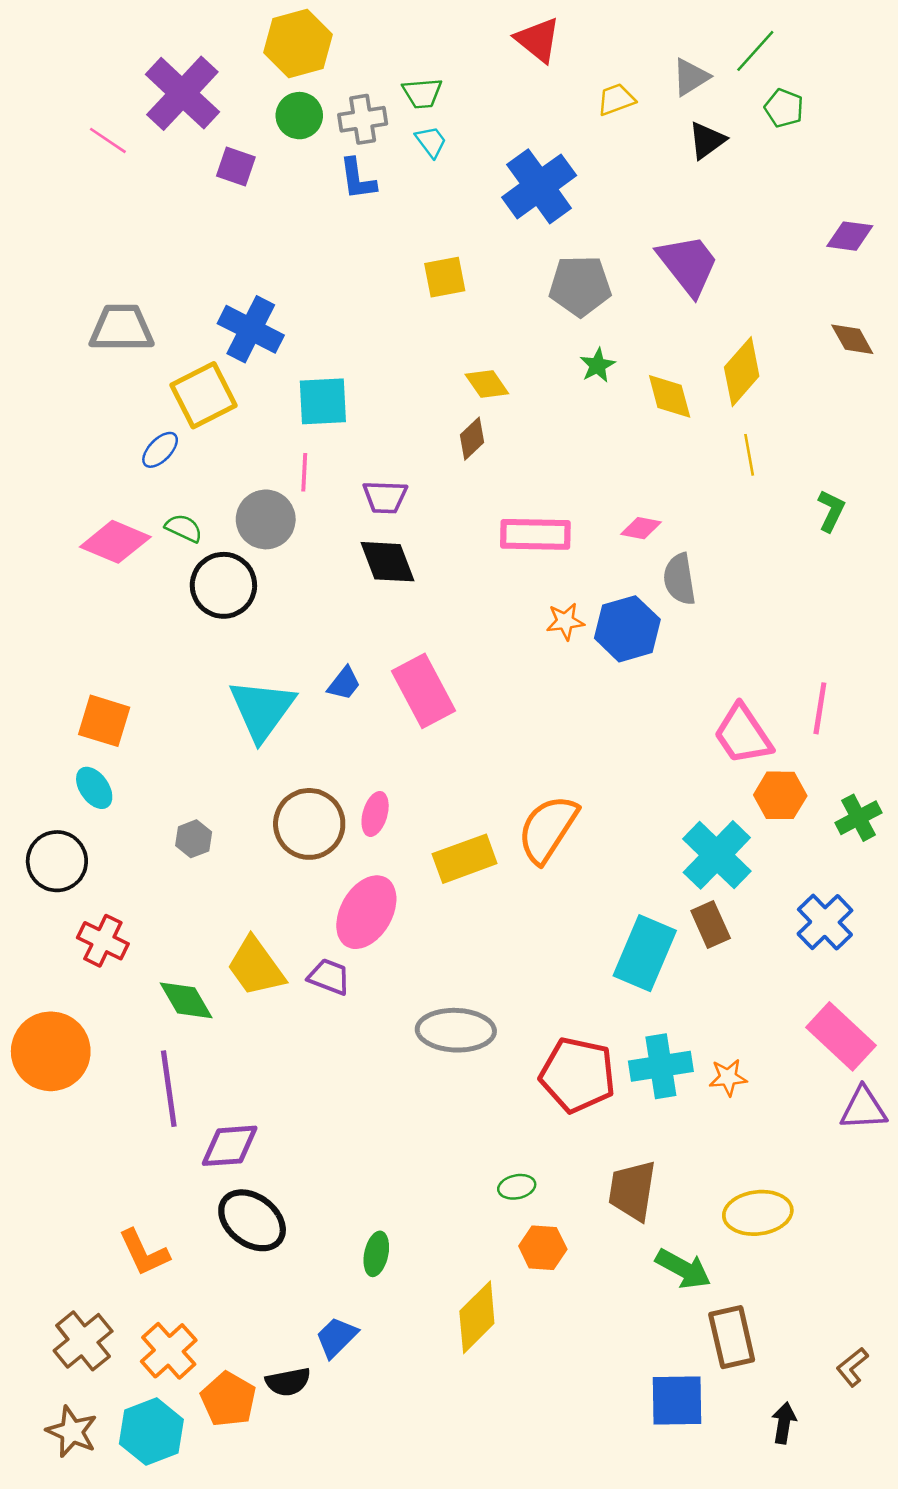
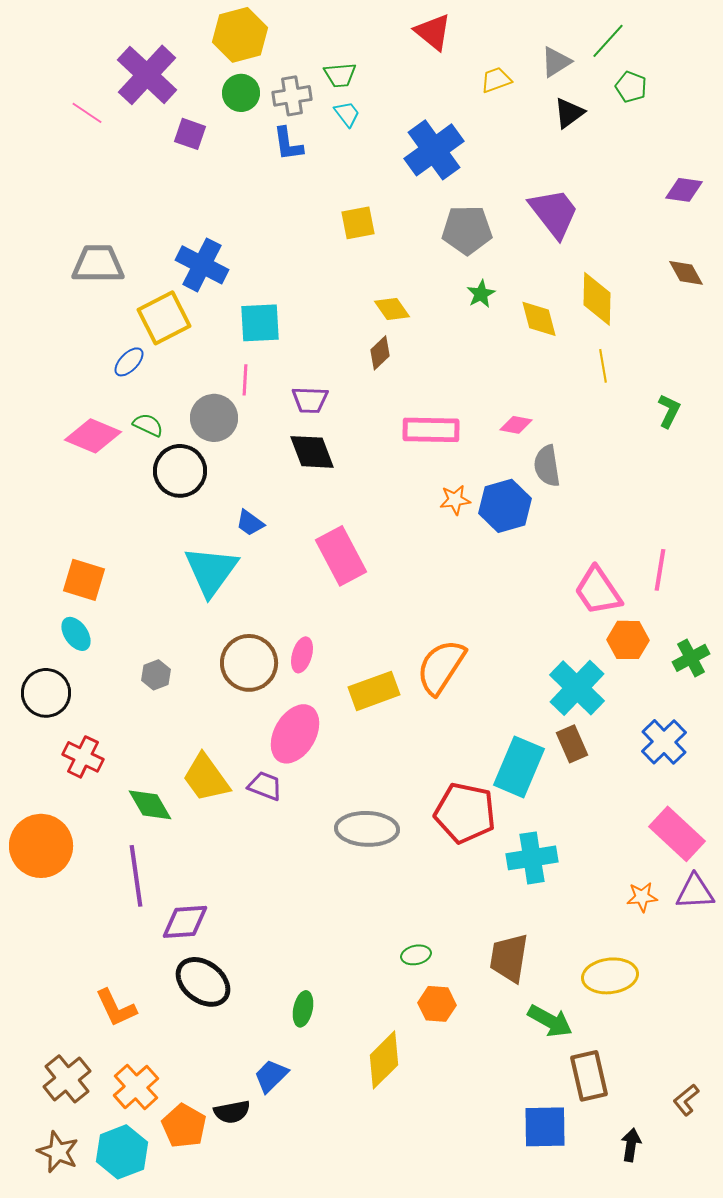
yellow diamond: (742, 372) -> (597, 299), turned -40
blue trapezoid: (344, 683) -> (250, 523), moved, turned 88
red pentagon: (578, 1075) -> (465, 813), moved
orange star: (728, 1077) -> (642, 897), moved

